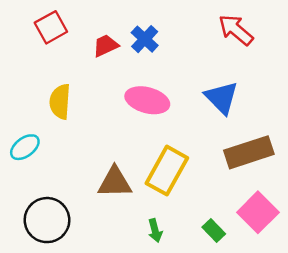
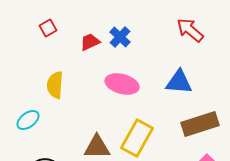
red square: (51, 27) -> (48, 28), size x0.7
blue triangle: (222, 98) -> (179, 82), turned -40

